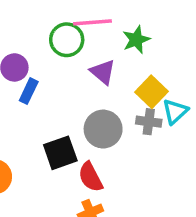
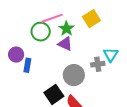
green star: (136, 40) -> (66, 29), moved
yellow square: (151, 92) -> (91, 19), moved, turned 30

